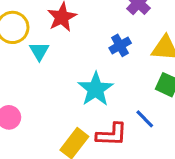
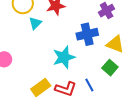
blue cross: (120, 45) -> (87, 34), size x1.5

